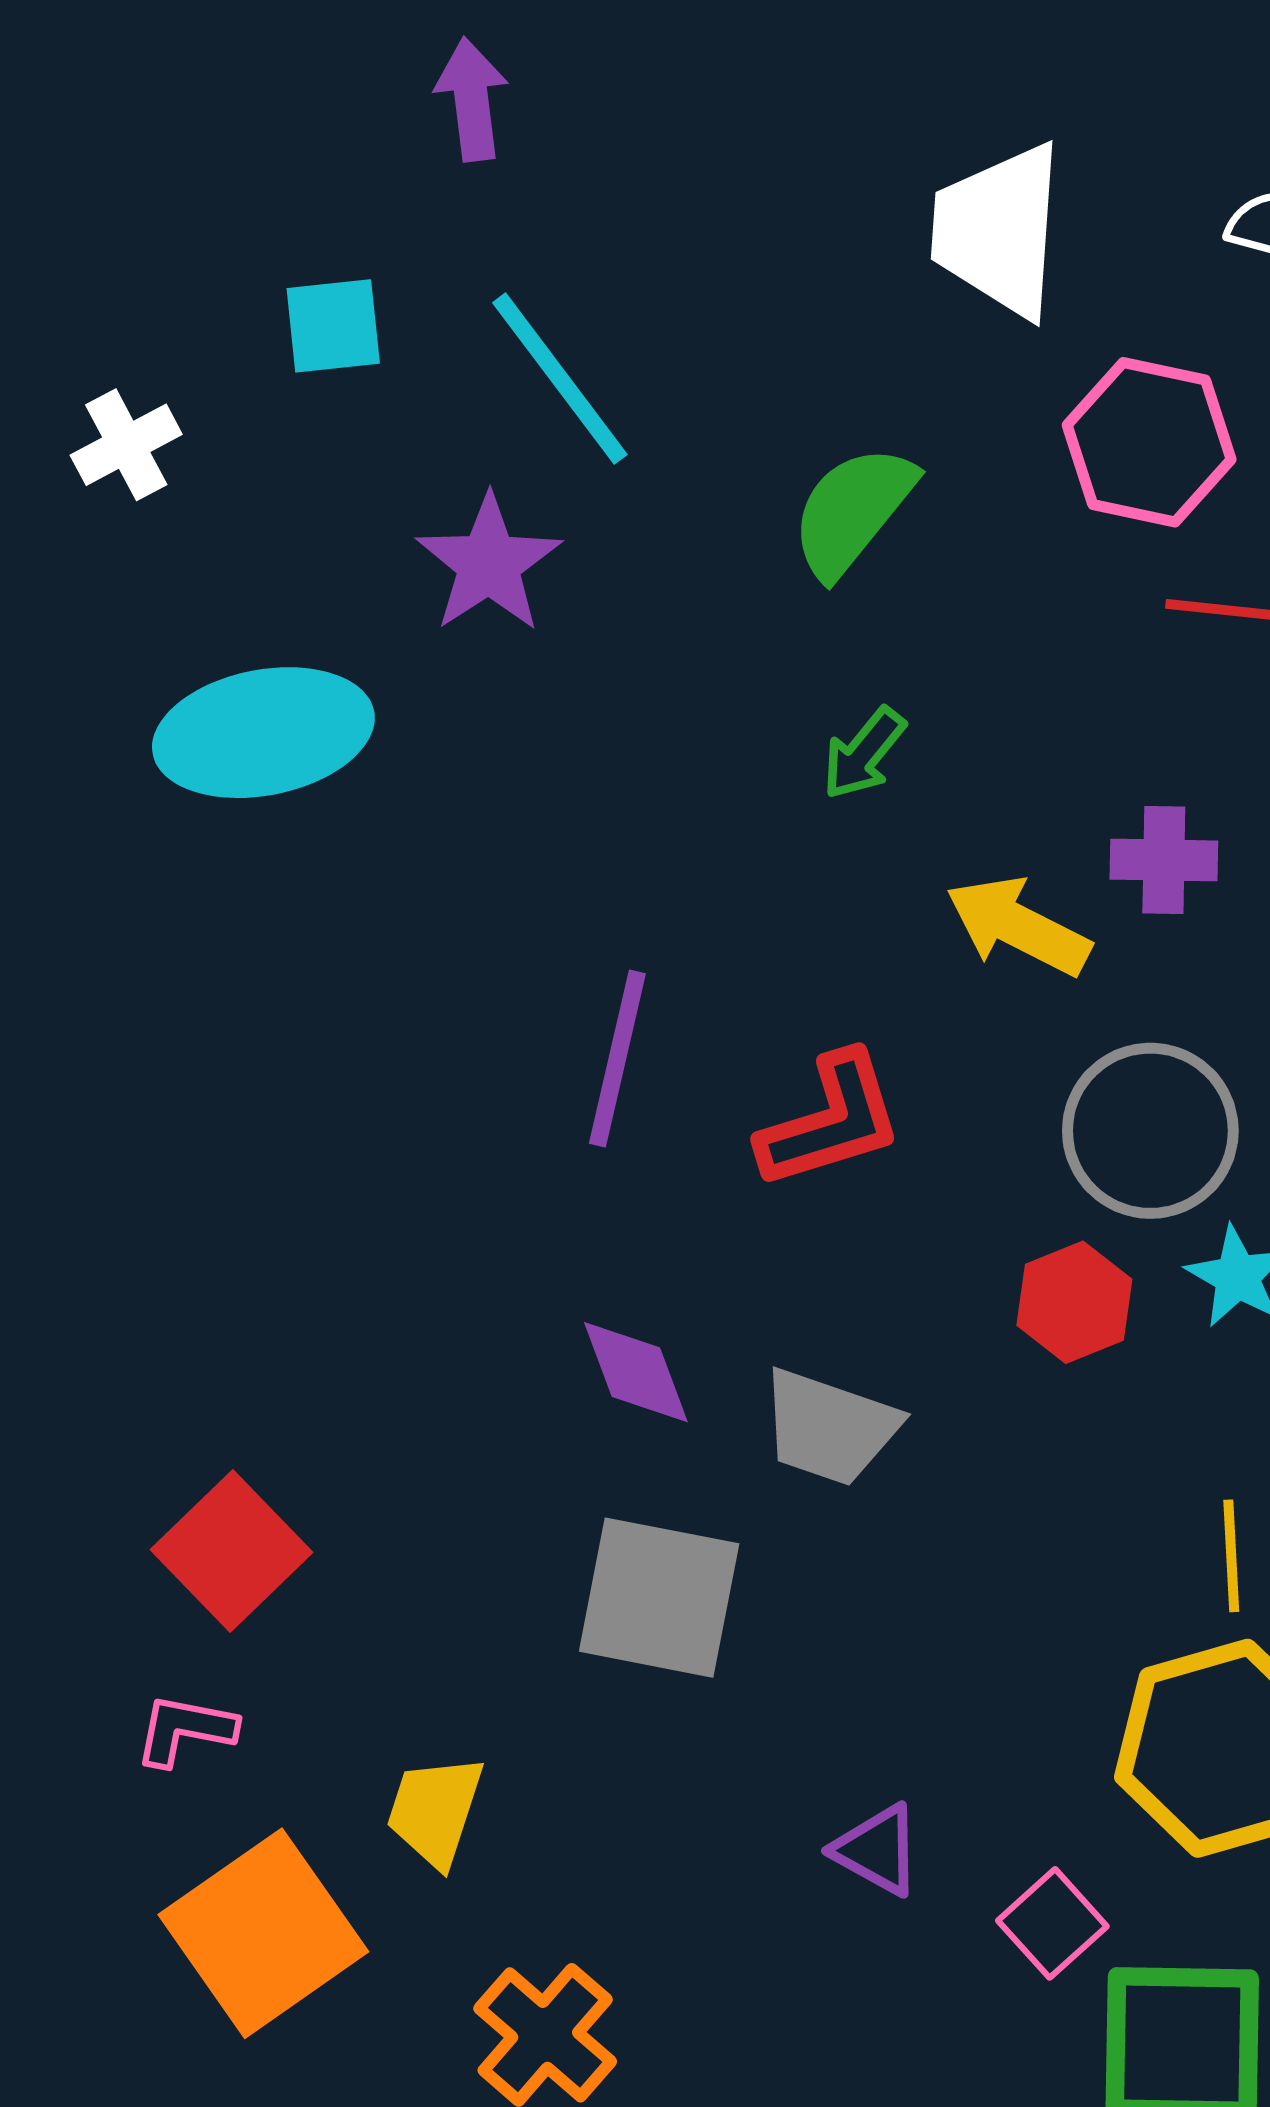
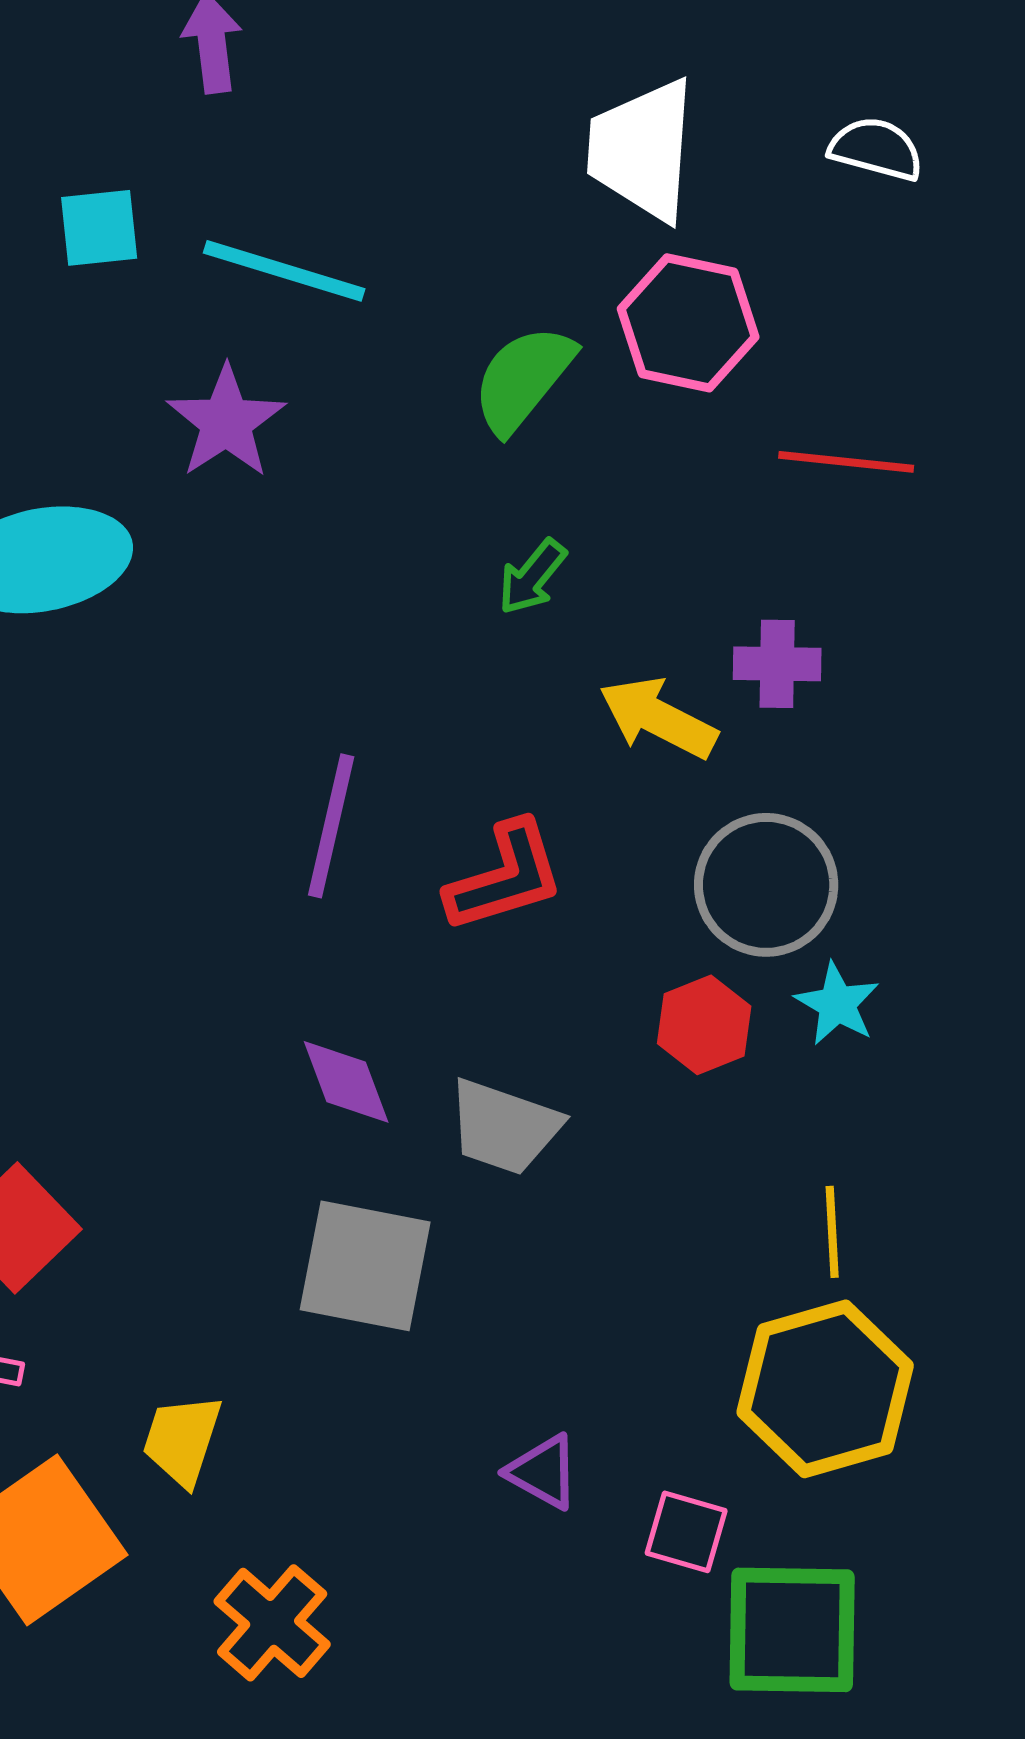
cyan line: (560, 379) -> (284, 271), turned -36
pink hexagon: (1149, 442) -> (688, 323), moved
pink square: (1052, 1923) -> (686, 1532), turned -32

